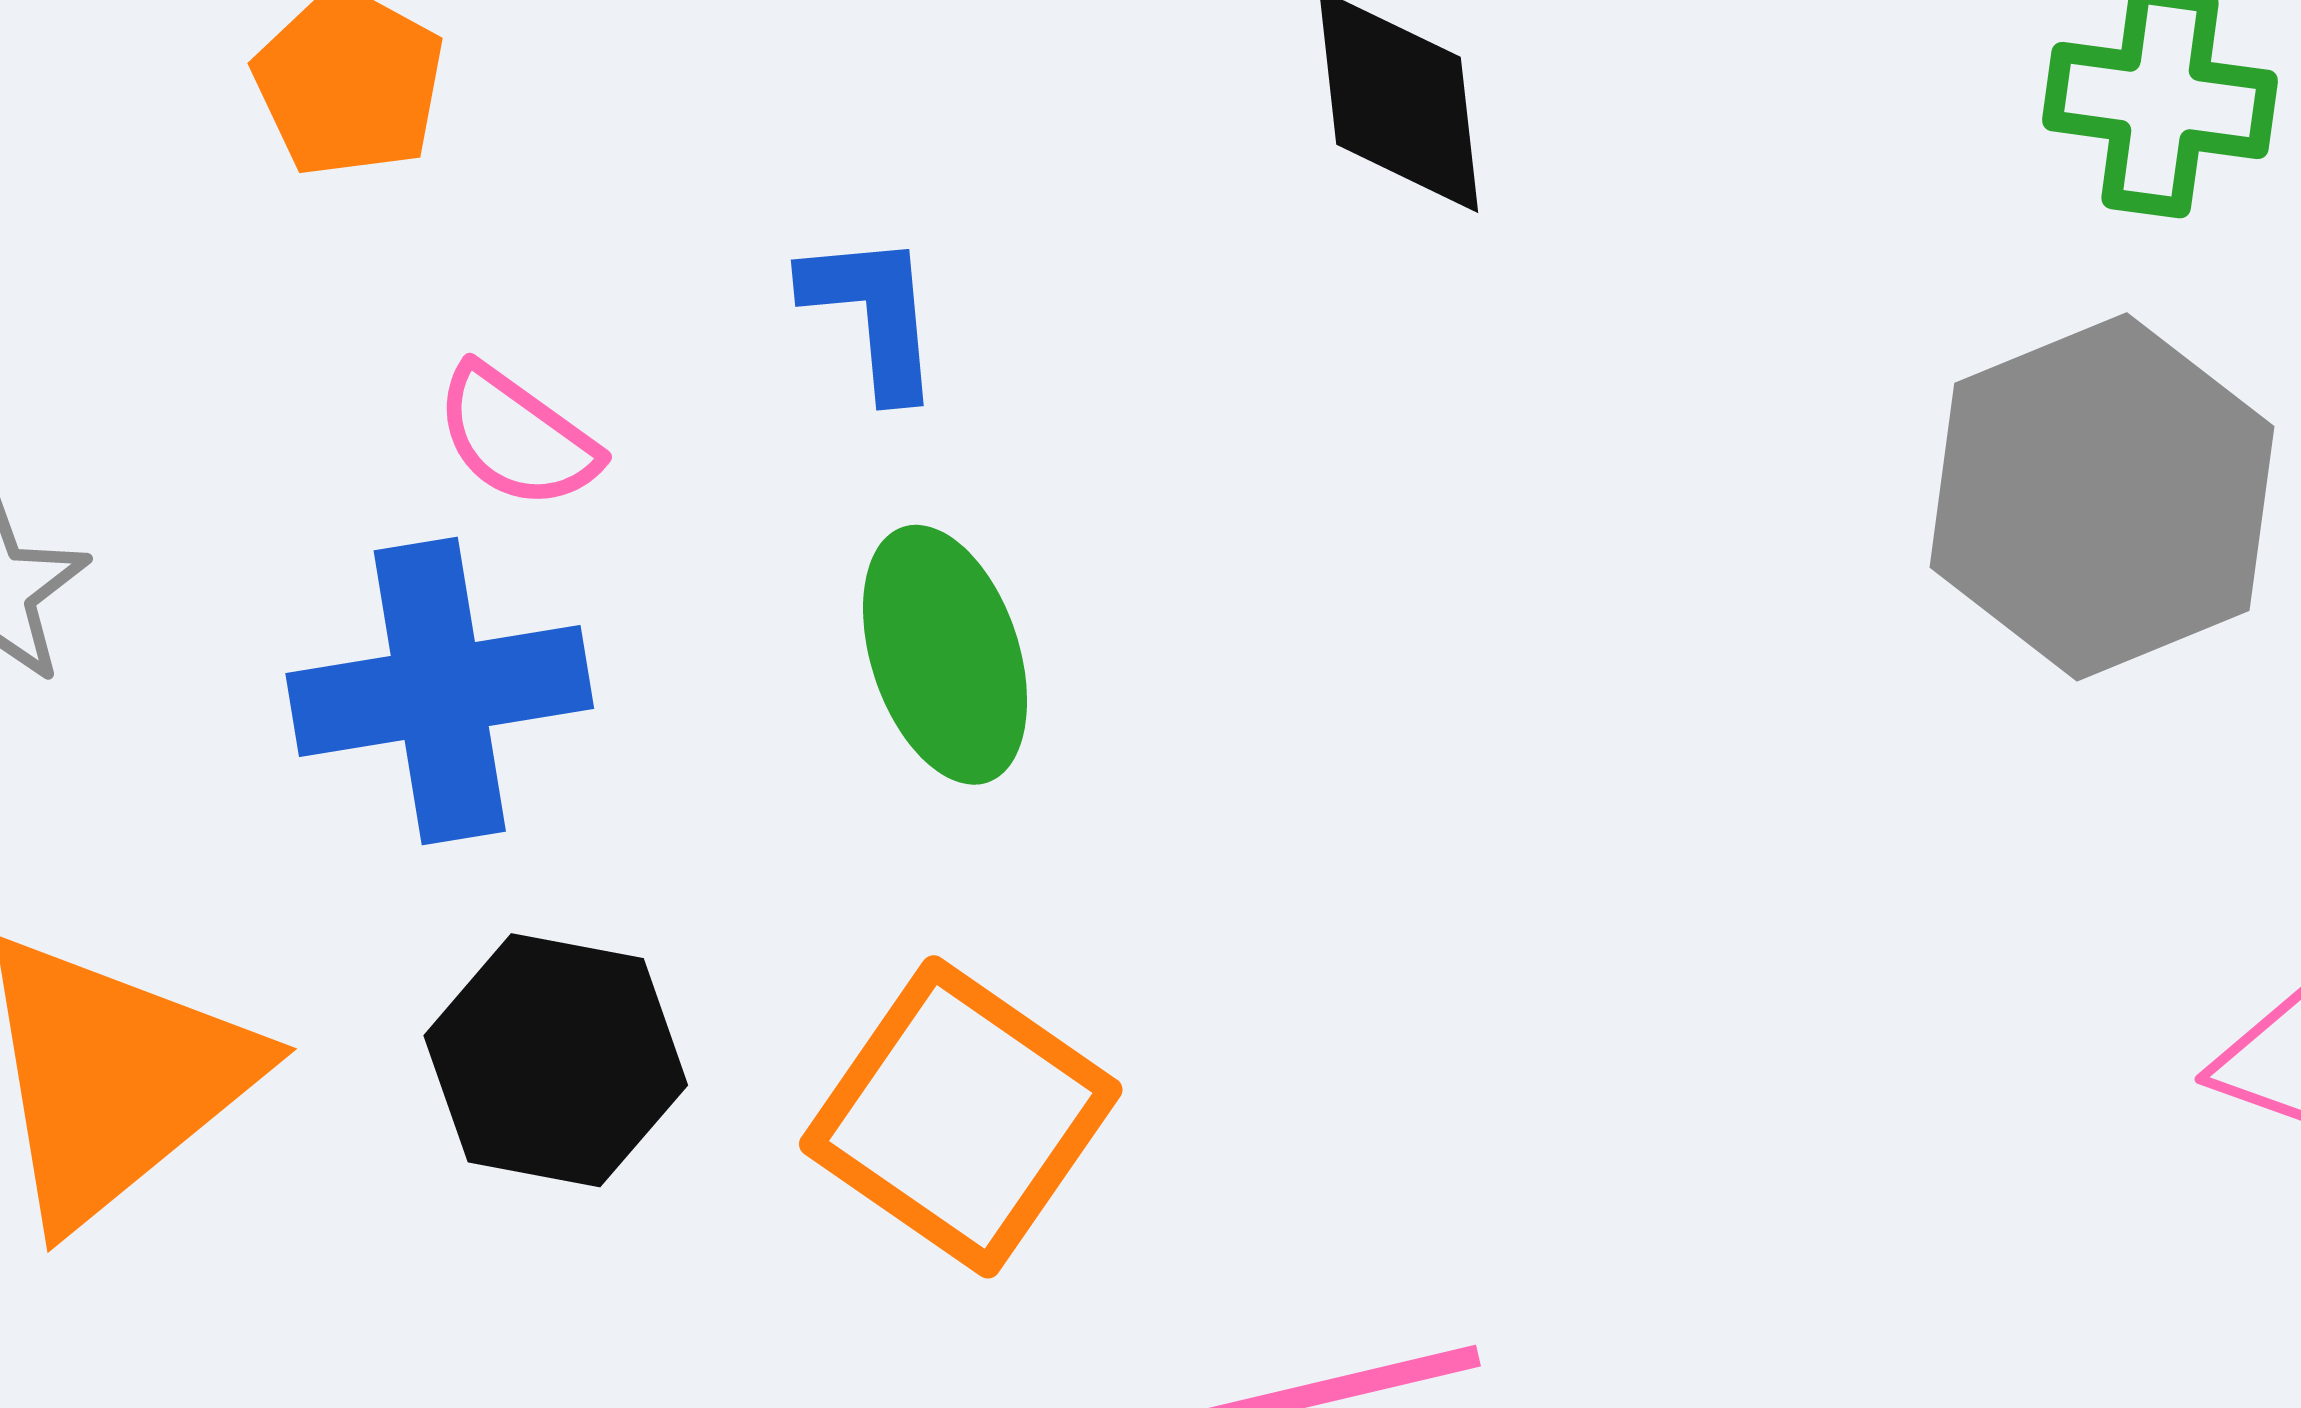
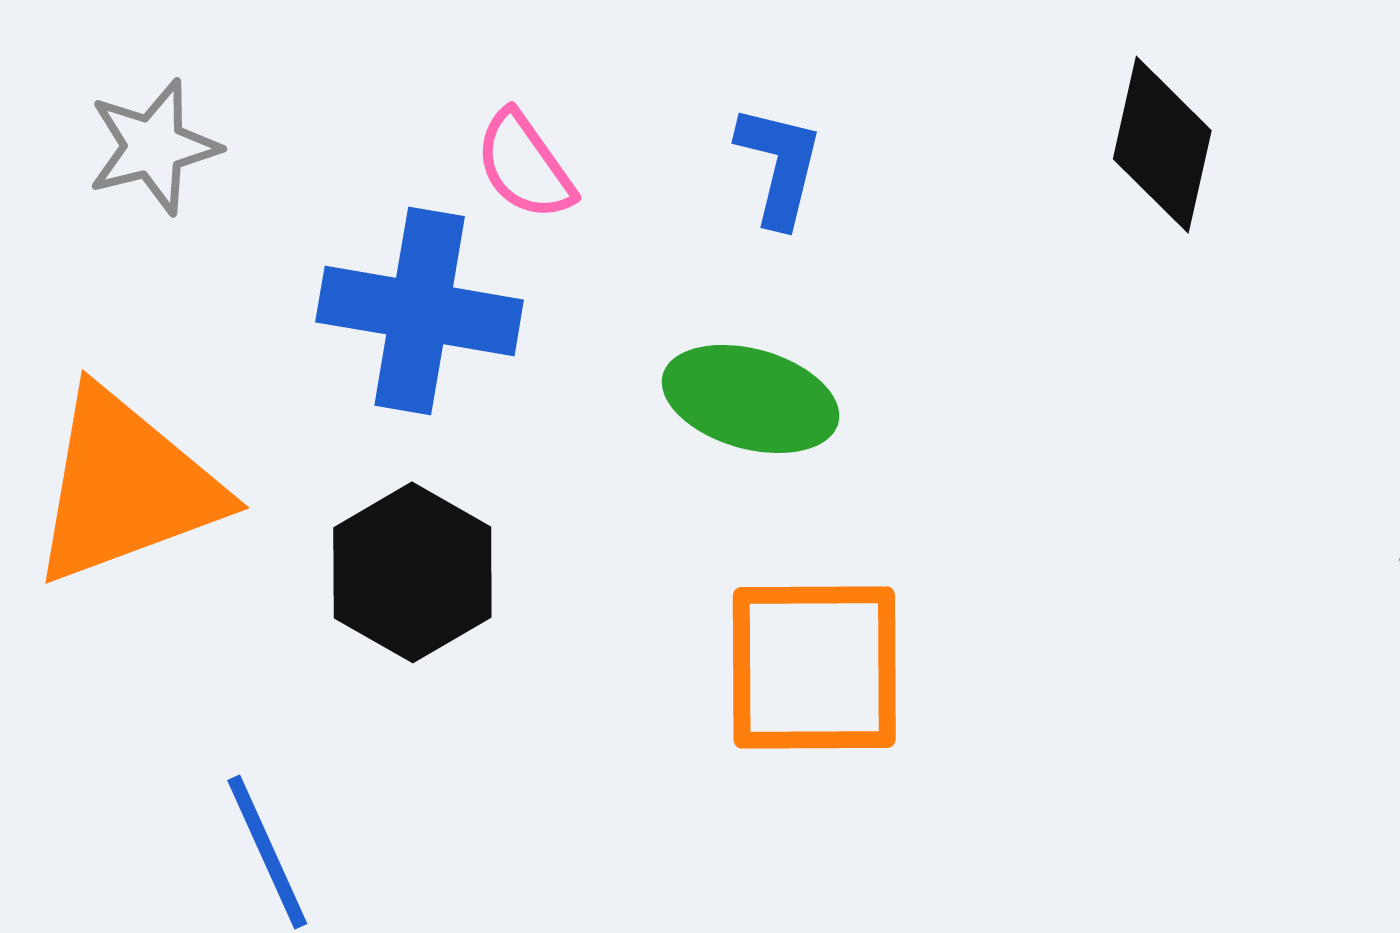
green ellipse: (945, 655) -> (751, 399), turned -75
orange square: (961, 1117) -> (814, 668), moved, turned 36

